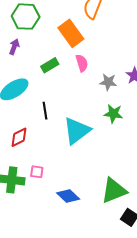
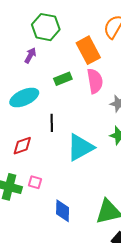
pink semicircle: (82, 63) -> (95, 81), size x1.4
blue diamond: (68, 196) -> (63, 211), turned 40

